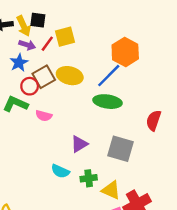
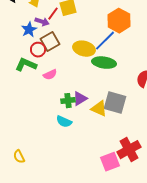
purple arrow: (27, 45) -> (42, 22), moved
yellow ellipse: (70, 76) -> (84, 49), moved
pink semicircle: (44, 116) -> (50, 75), turned -40
green cross: (89, 178) -> (68, 101), moved
yellow triangle: (111, 190) -> (99, 109), moved

